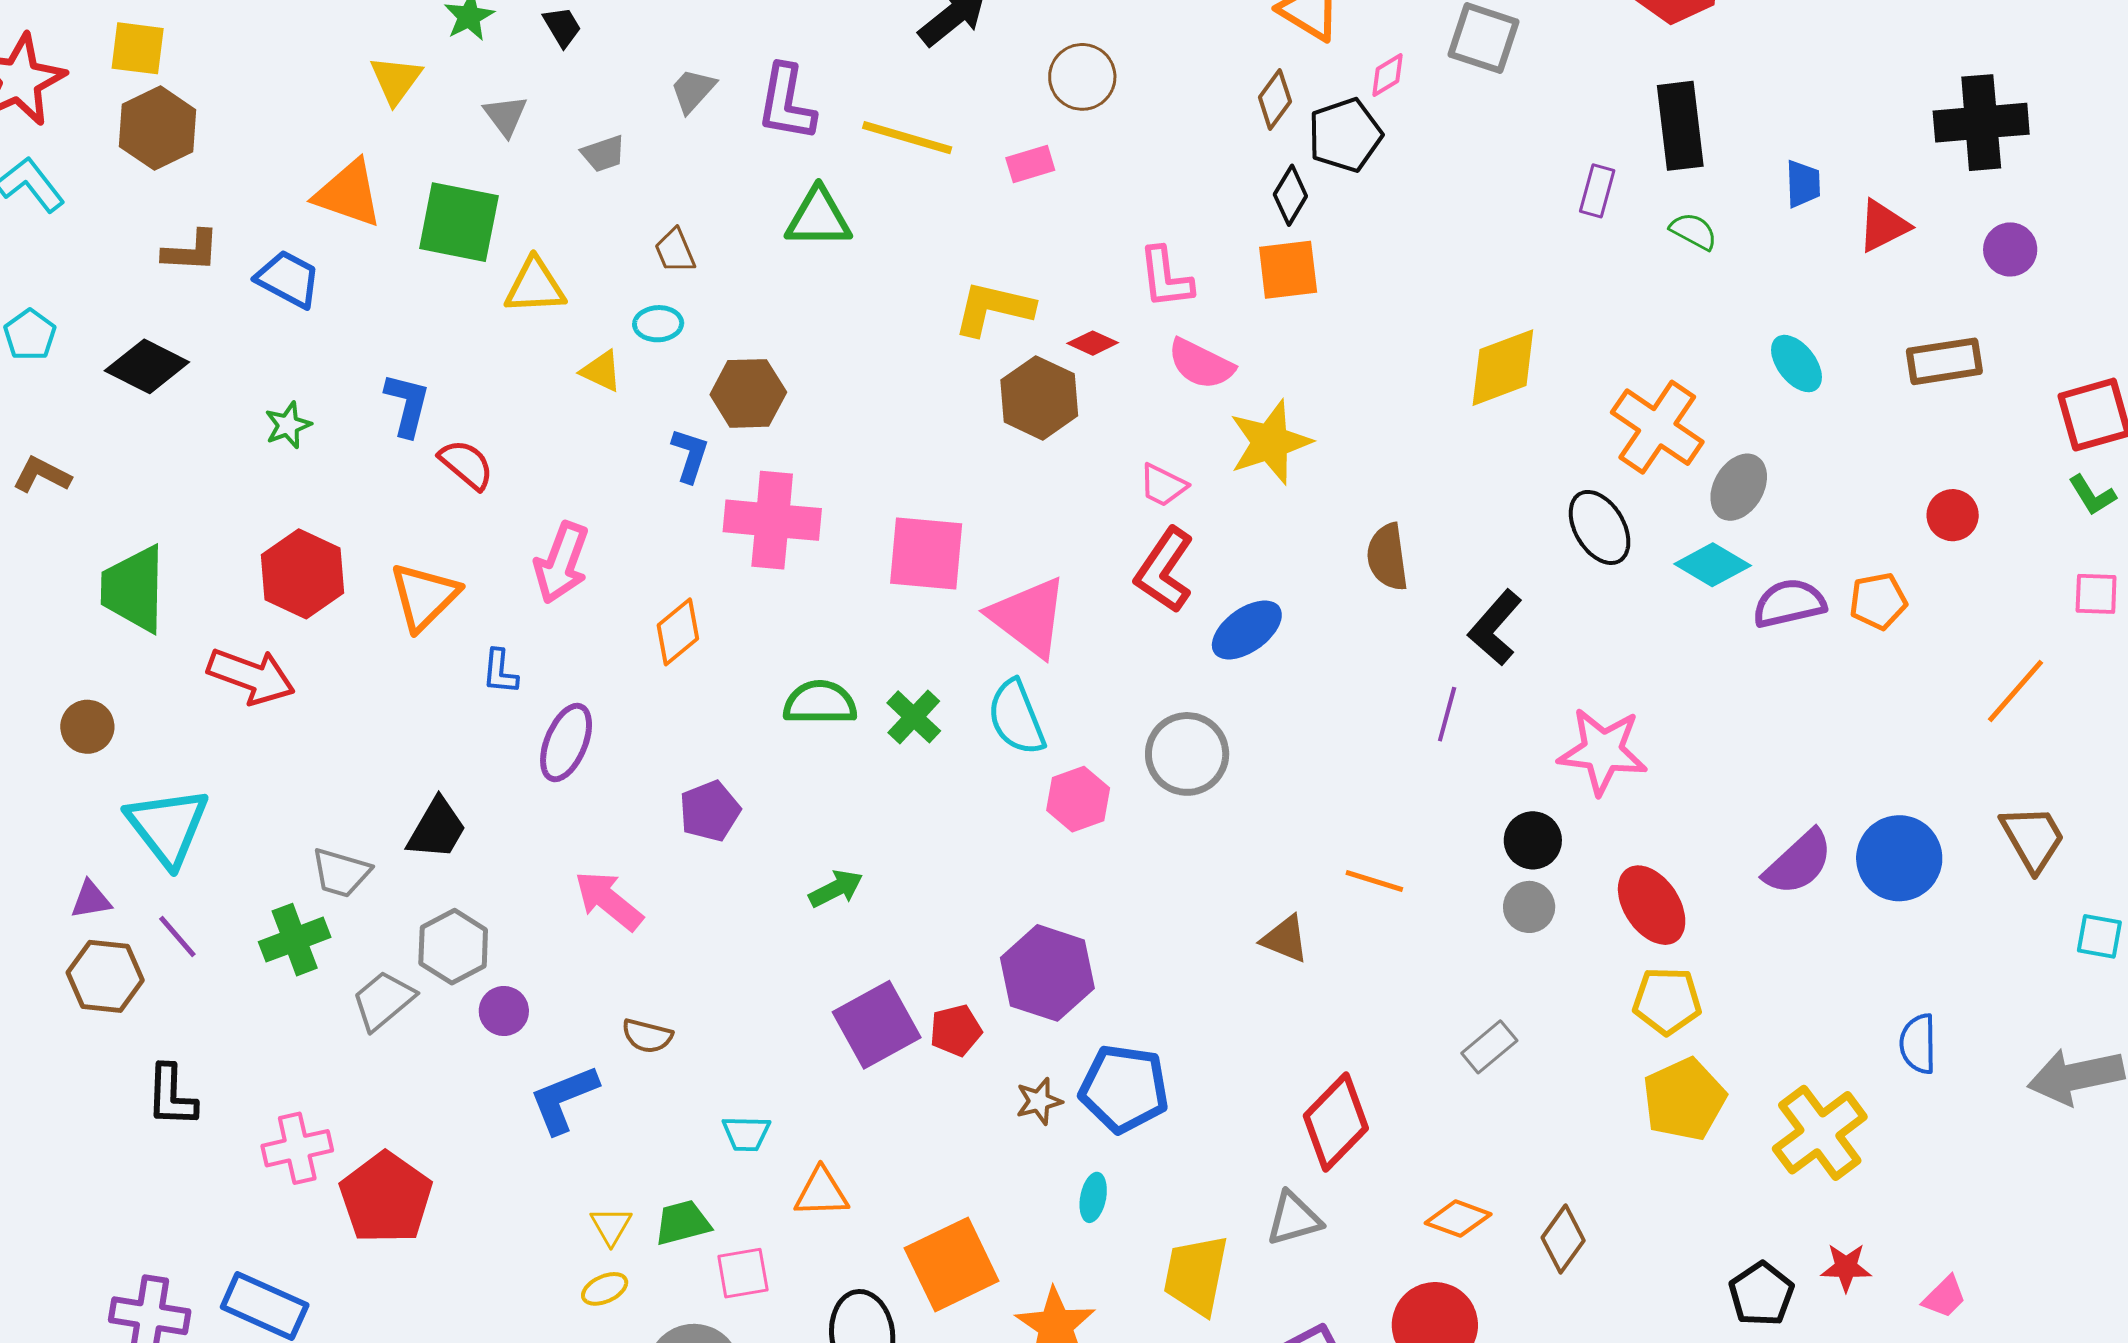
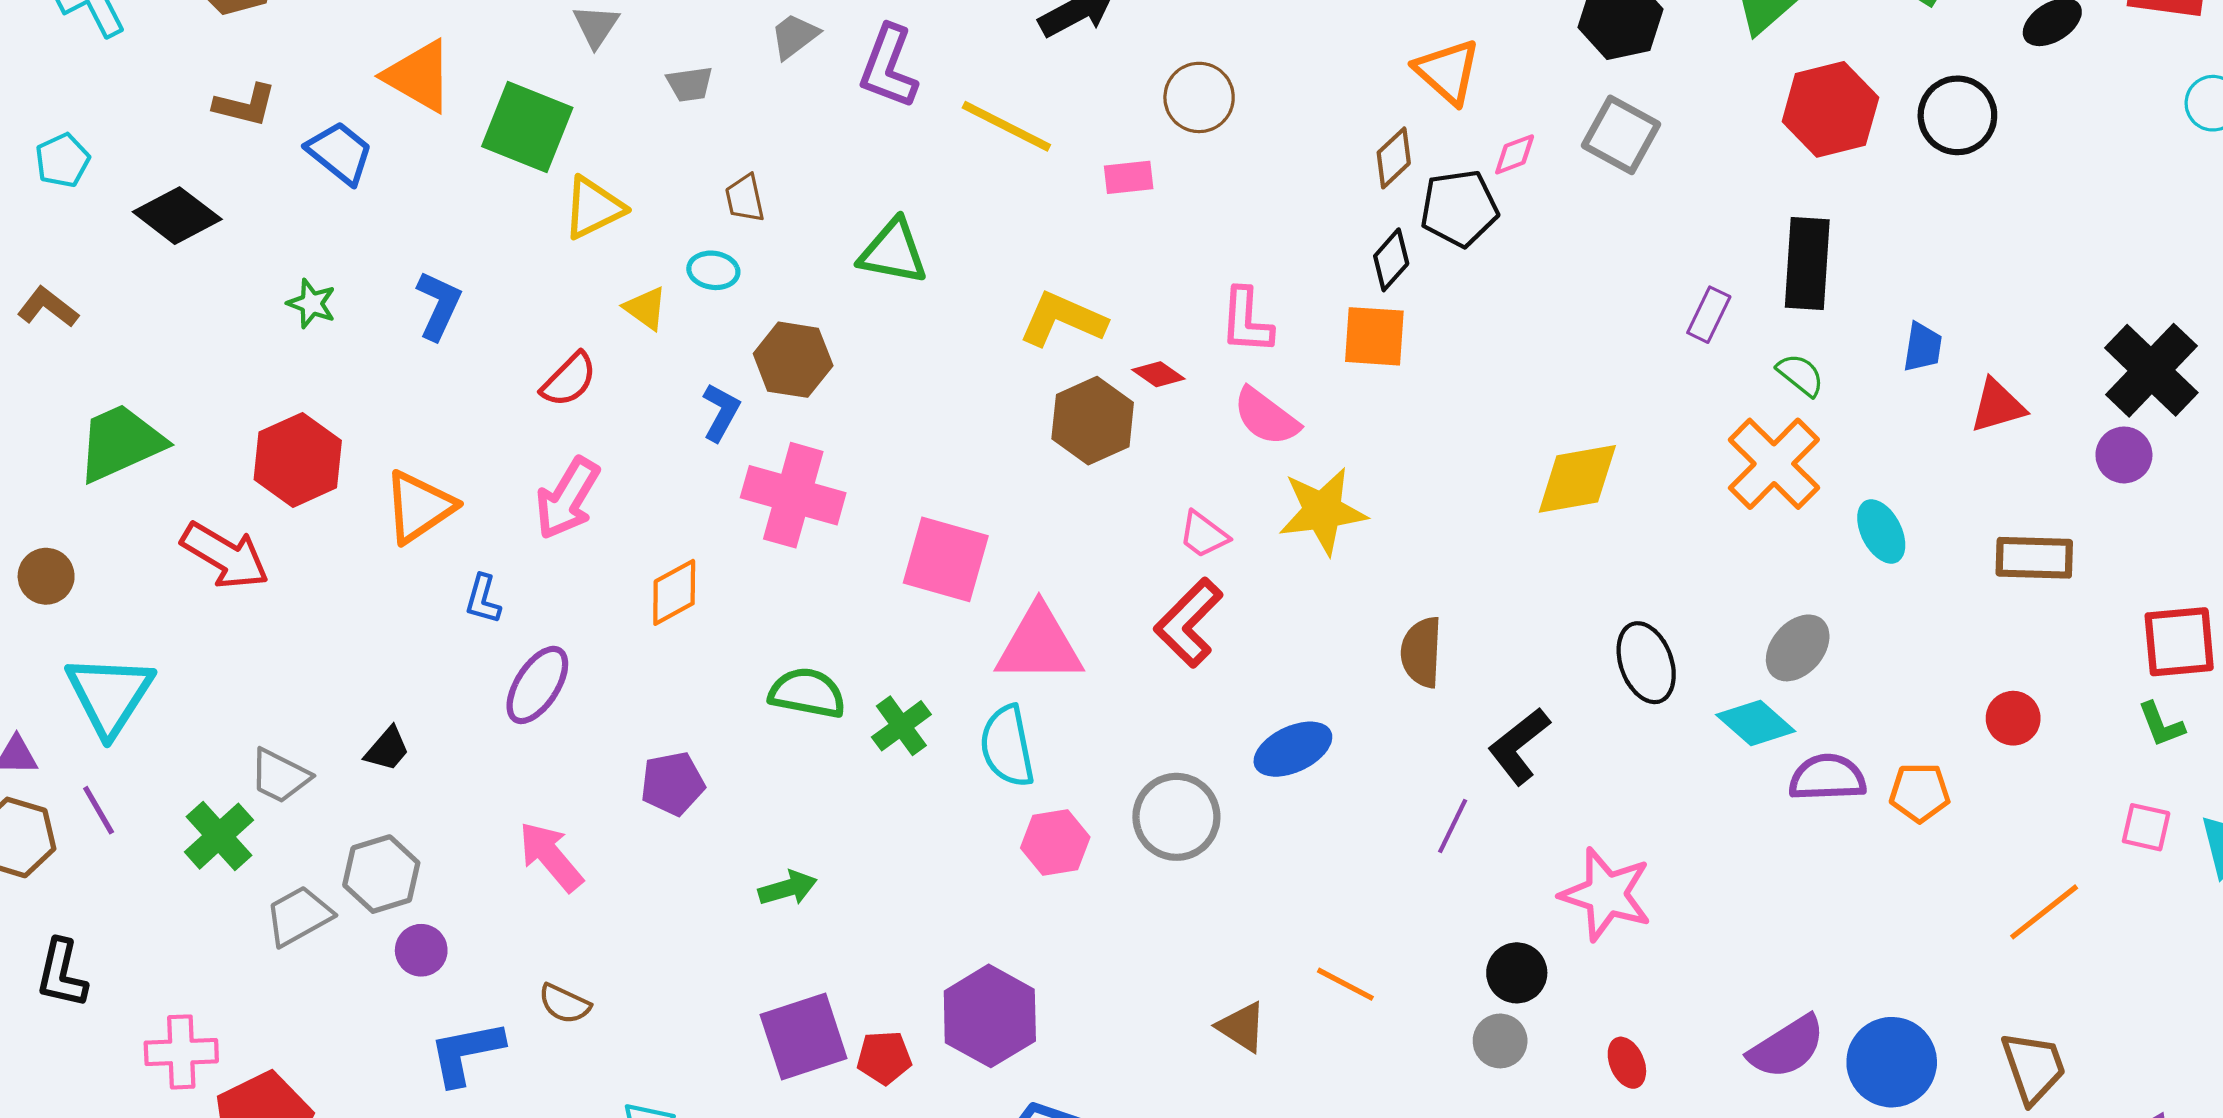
black cross: (1981, 123) -> (2151, 370), moved, turned 38
green triangle: (818, 218) -> (893, 252), moved
yellow triangle: (535, 286) -> (593, 208), turned -34
green star: (288, 425) -> (312, 304), turned 30
orange cross: (1657, 427) -> (1774, 464), moved
red semicircle: (466, 464) -> (569, 380), moved, turned 84
green trapezoid: (134, 589) -> (120, 443), turned 54
pink triangle: (1028, 617) -> (1039, 645), turned -48
blue ellipse: (1247, 630) -> (1293, 749), moved
black trapezoid: (437, 829) -> (387, 749), size x0.7
red ellipse: (1652, 905) -> (1627, 1063), size x0.6
green cross: (295, 940) -> (219, 836), turned -32

